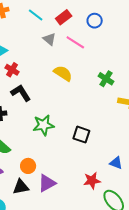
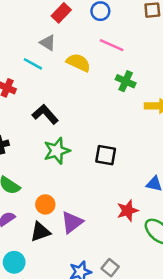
cyan line: (36, 15) -> (33, 64), moved
pink line: (75, 42) -> (112, 45), moved
yellow semicircle: (63, 73) -> (78, 62), moved
black L-shape: (21, 93) -> (45, 114), moved

